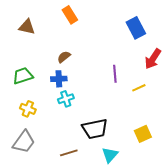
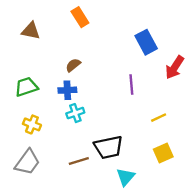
blue rectangle: (136, 28) -> (146, 42), moved
yellow line: (139, 88) -> (159, 118), moved
brown line: (69, 153) -> (79, 161), moved

